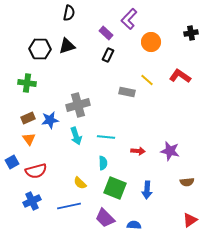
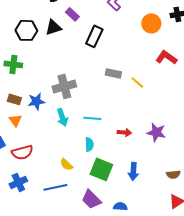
purple rectangle: (106, 33) -> (72, 14), moved
orange circle: (151, 42) -> (151, 23), moved
black rectangle: (108, 55) -> (94, 36), size x1.5
yellow line: (147, 80) -> (137, 82), moved
brown rectangle: (28, 118) -> (14, 99), turned 40
brown semicircle: (187, 182) -> (173, 174), moved

